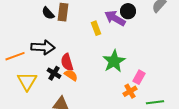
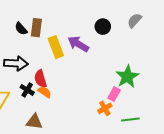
purple arrow: (115, 18) -> (78, 44), moved
yellow rectangle: (96, 28) -> (56, 47), moved, size x1.5
green star: (114, 61) -> (127, 77), moved

